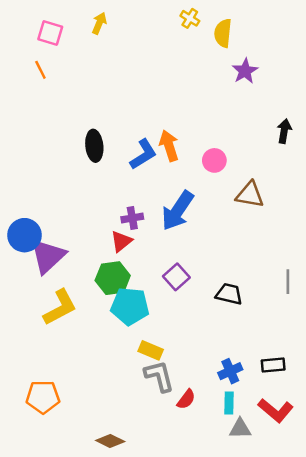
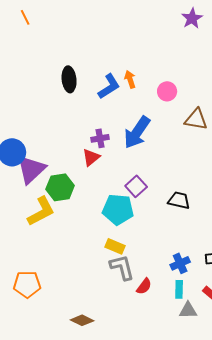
orange arrow: (169, 146) -> (130, 79), size x0.7
green hexagon: (113, 278) -> (60, 187), moved
cyan pentagon: (130, 306) -> (118, 209), moved

